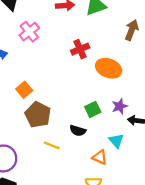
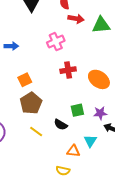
pink cross: (29, 32) -> (56, 42), moved
red cross: (80, 49) -> (68, 70), moved
orange triangle: (100, 157) -> (73, 151), turned -32

